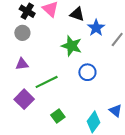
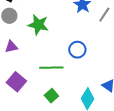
green star: (72, 46) -> (38, 25), moved
green line: (47, 82) -> (51, 68), moved, turned 30

